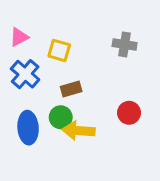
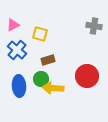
gray cross: (125, 44) -> (94, 26), moved
red circle: (129, 113) -> (87, 76), size x1.5

